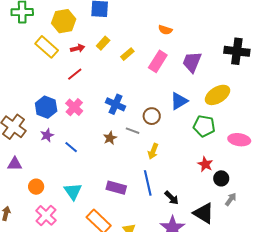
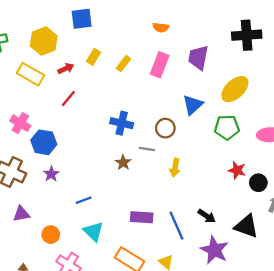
pink cross: (74, 107) -> (20, 123), moved
blue line: (71, 147) -> (84, 200), moved, turned -48
blue line: (148, 183) -> (176, 226), moved

